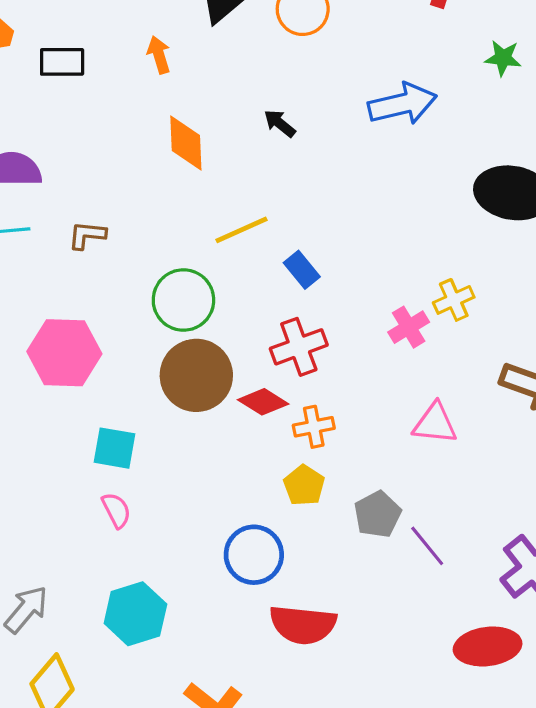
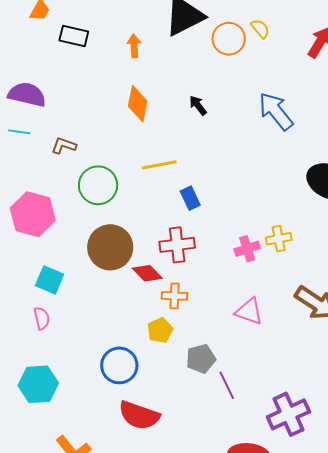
blue arrow: (402, 104) -> (276, 111), turned -129
green circle: (183, 300) -> (98, 185), moved

